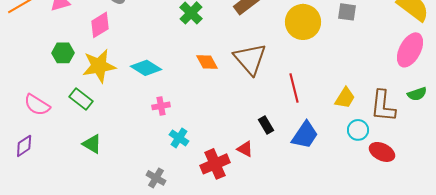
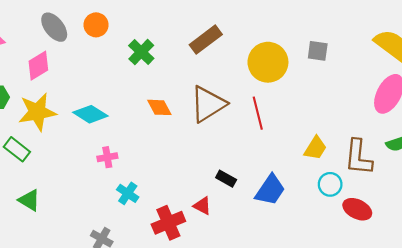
brown triangle: (250, 59) -> (208, 104), turned 39
red line: (294, 88) -> (258, 113), moved
black rectangle: (266, 125) -> (226, 179), turned -30

